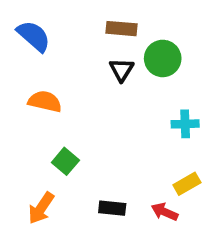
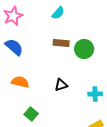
green circle: (163, 58) -> (84, 49), moved
black triangle: (122, 70) -> (61, 85), moved, turned 40

